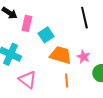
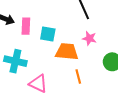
cyan square: (46, 35) -> (48, 34), turned -35
pink star: (84, 57) -> (89, 38), moved

